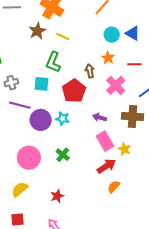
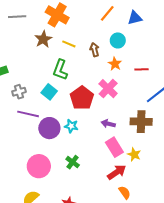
blue triangle: (133, 33) -> (135, 18), moved, turned -42
brown arrow: (90, 71) -> (94, 50), moved
cyan square: (41, 84) -> (49, 92), turned 35
pink cross: (116, 85) -> (108, 89), moved
orange semicircle: (114, 187) -> (125, 193), turned 104

